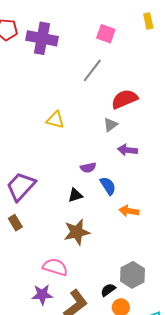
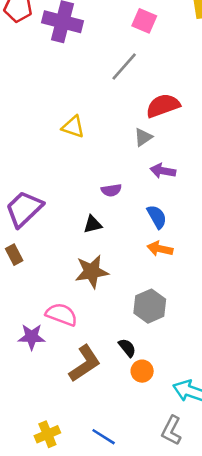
blue semicircle: (108, 186) -> (157, 217), moved
gray hexagon: (133, 275) -> (150, 306), moved
black semicircle: (108, 290) -> (127, 348), turned 84
purple star: (42, 295) -> (32, 337), moved

